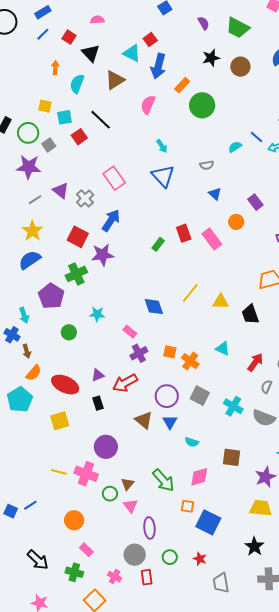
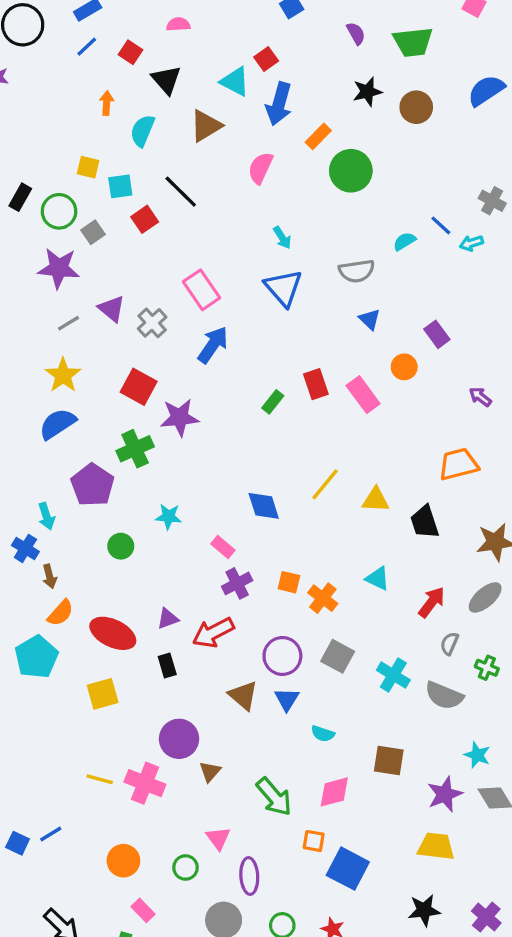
green trapezoid: (238, 28) -> (413, 42), turned -35
gray semicircle: (207, 165) -> (357, 271), size x1.5
blue arrow: (111, 220) -> (213, 345), moved
brown triangle: (128, 484) -> (210, 772), moved
green circle: (110, 494) -> (186, 868), moved
black star: (254, 546) -> (424, 910), turned 30

